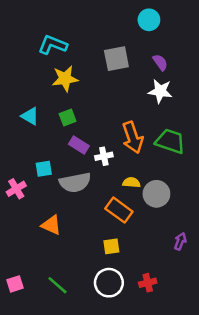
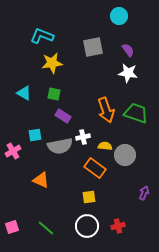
green square: (68, 117) -> (54, 94), turned 32
white cross: (104, 156) -> (83, 137), moved

